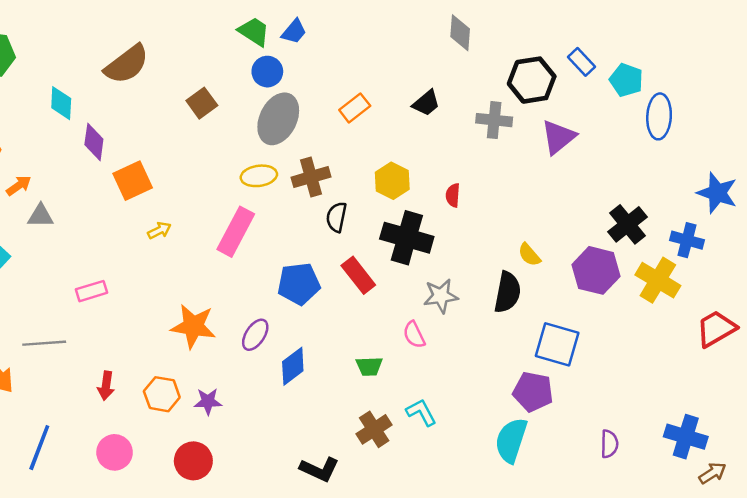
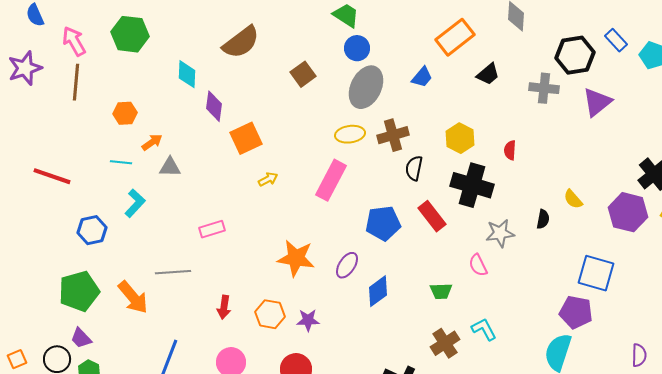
blue trapezoid: (294, 32) -> (422, 77), moved
orange rectangle: (355, 108) -> (455, 37), moved, size x1.5
black semicircle: (507, 292) -> (543, 219), moved, size x0.6

